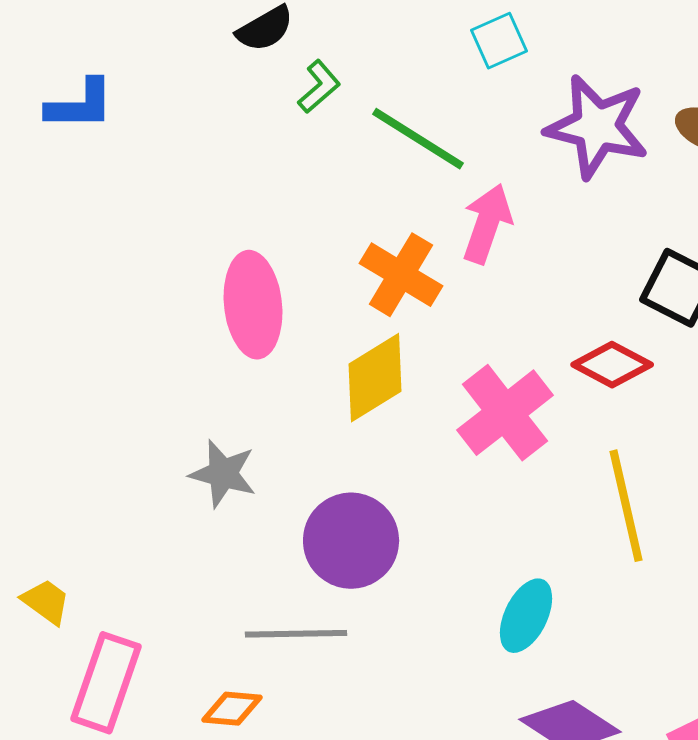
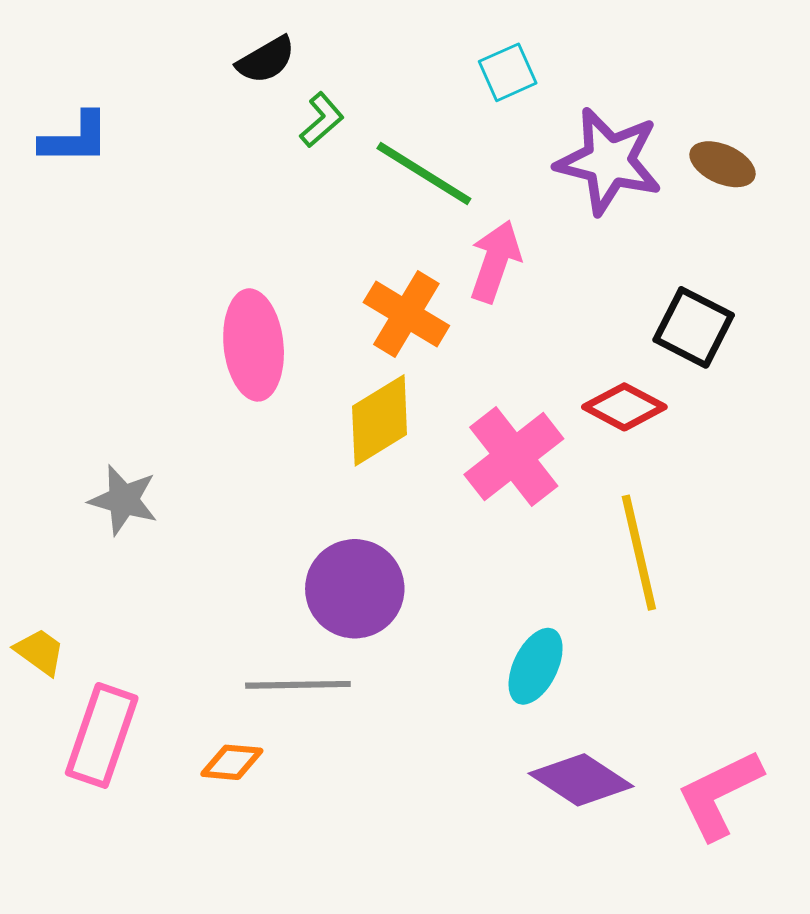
gray star: (223, 474) -> (123, 500), moved

